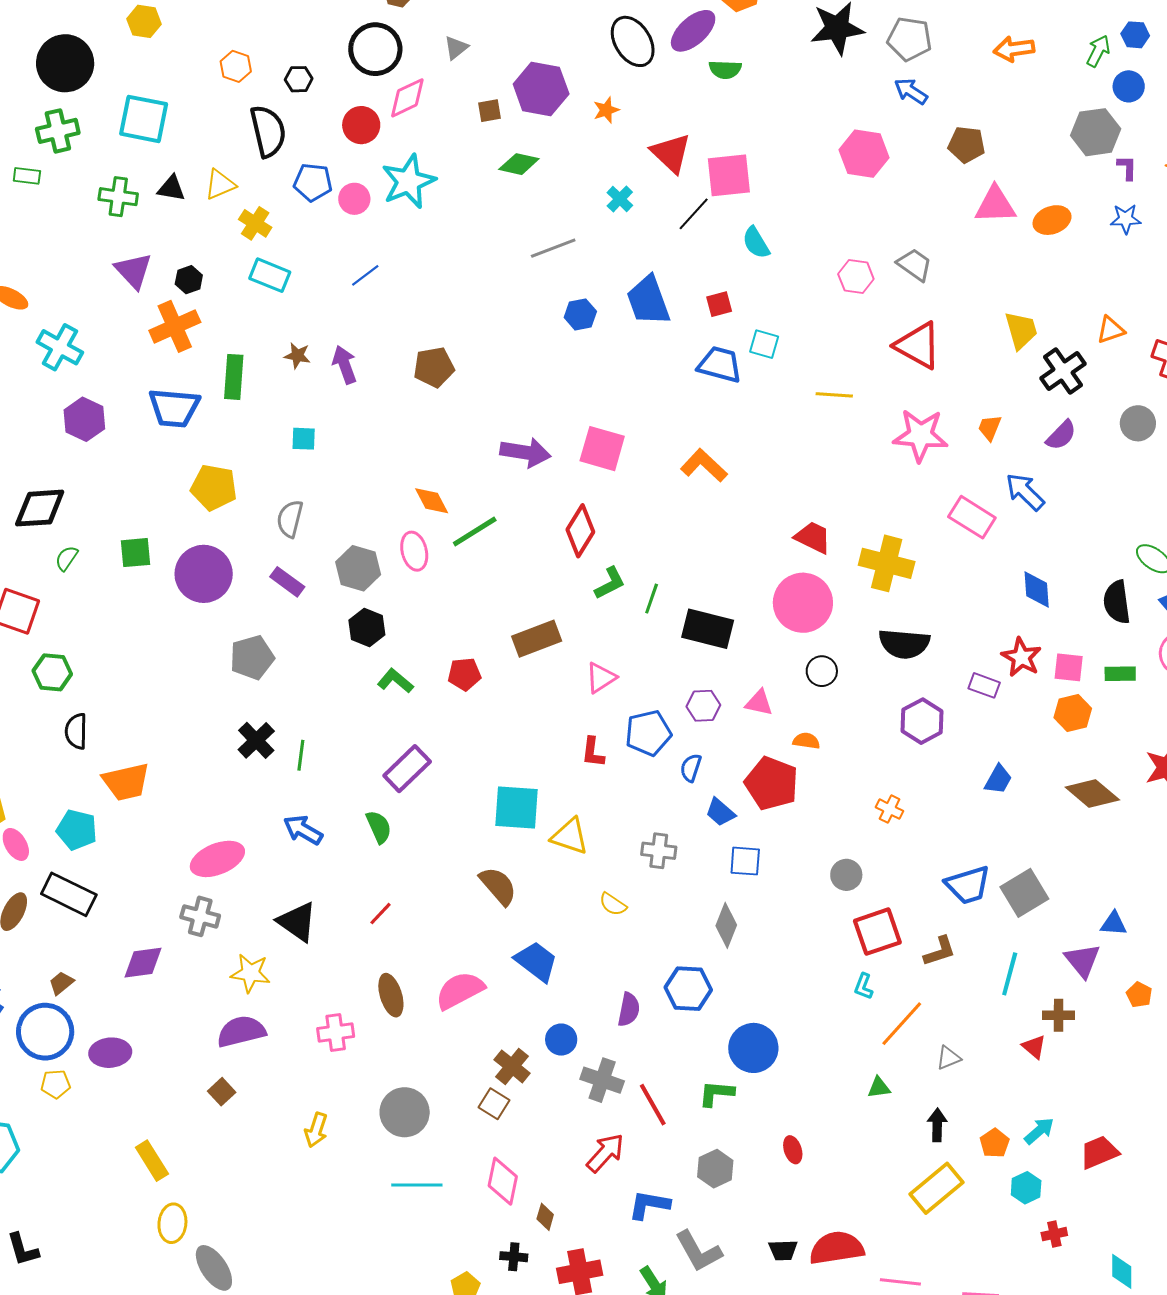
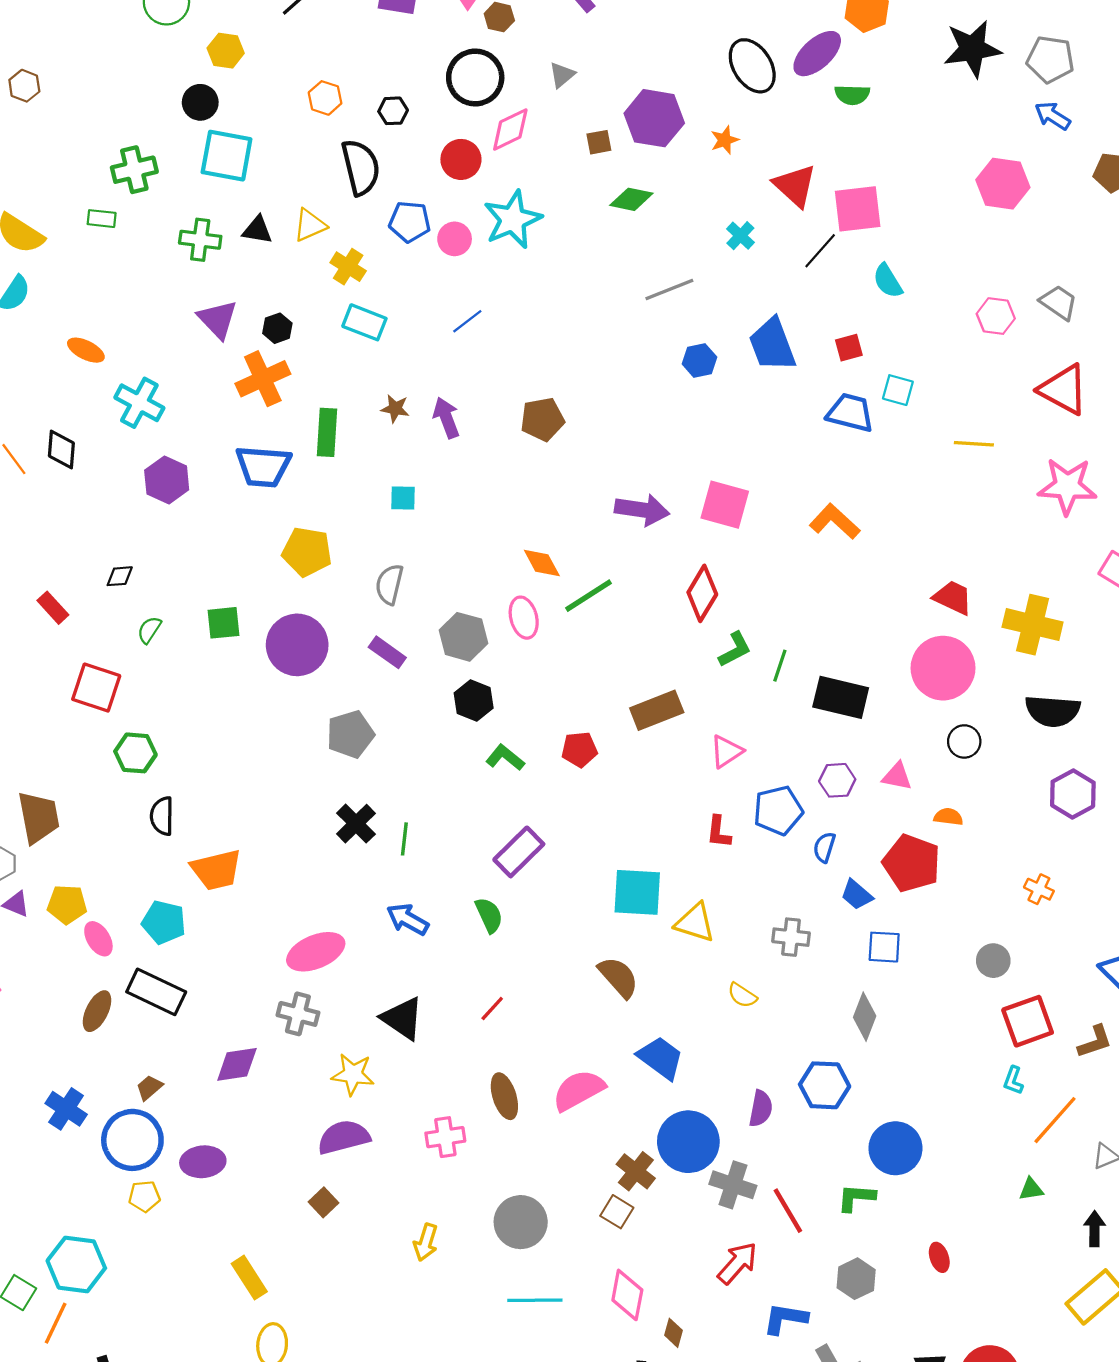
black circle: (65, 63) -> (200, 102), moved, size x0.6
black diamond: (40, 508) -> (120, 576), size x0.5
blue circle: (561, 1040) -> (688, 1142), size x1.8

